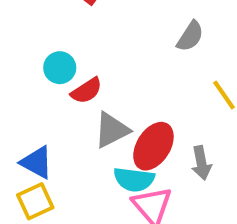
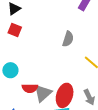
red semicircle: (86, 91) -> (30, 88), moved, turned 49

